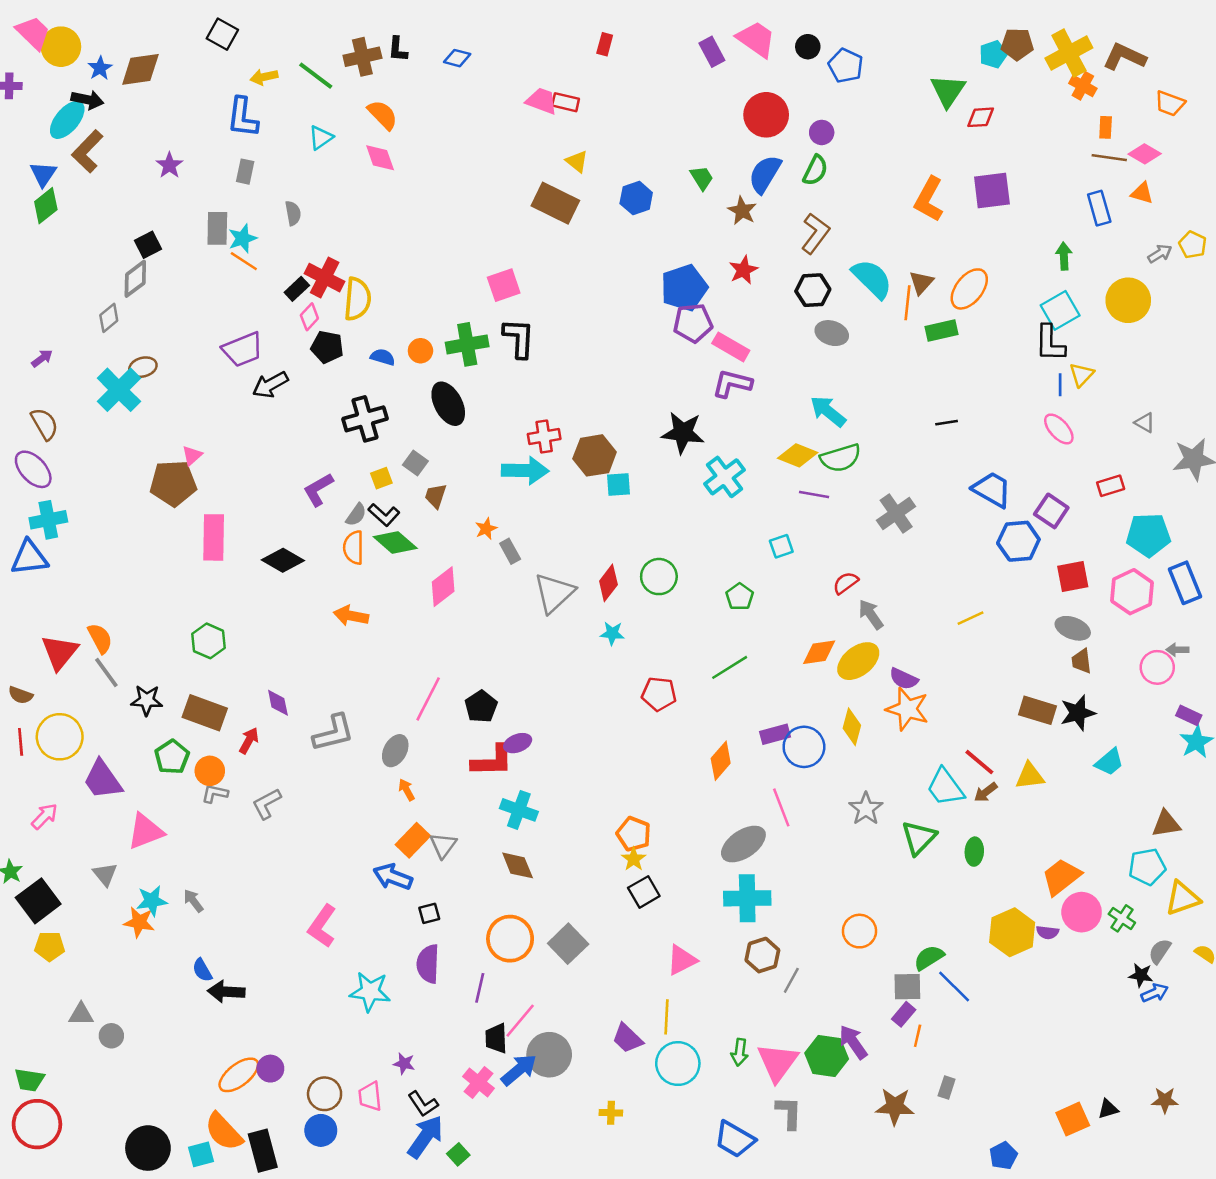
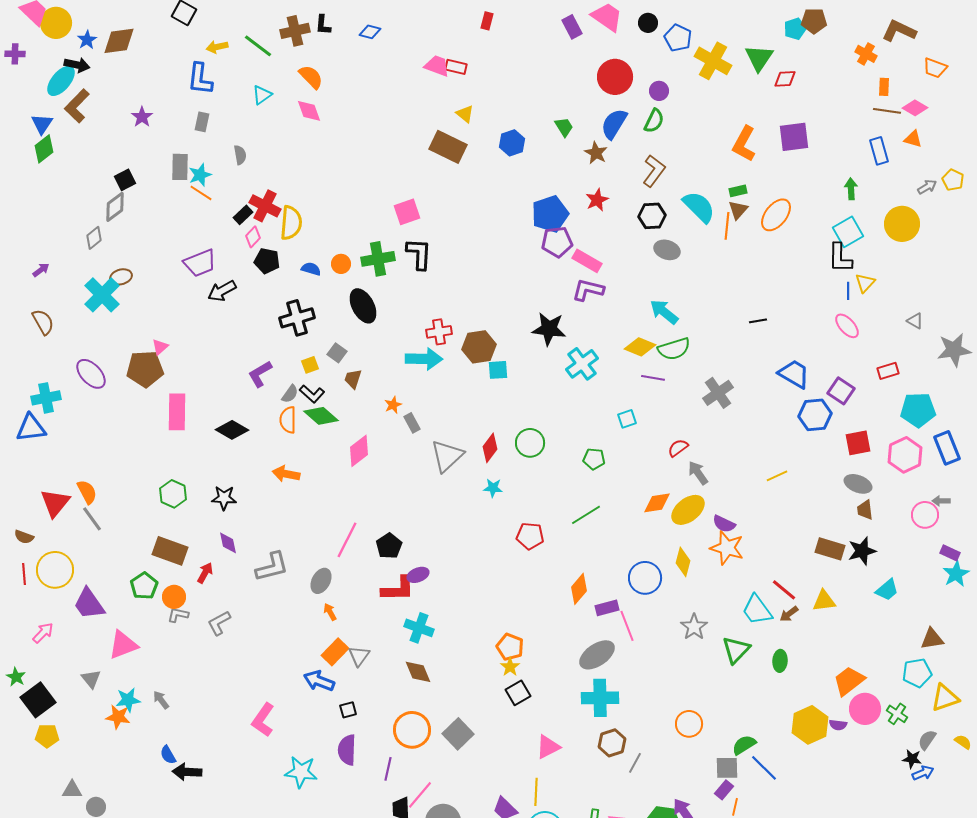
yellow cross: (1069, 53) -> (713, 61), moved, turned -33
green rectangle: (942, 331) -> (738, 191), moved, size x0.7
purple ellipse: (33, 469) -> (91, 374), moved
green pentagon: (740, 597) -> (594, 459), turned -30
black star: (147, 700) -> (224, 498), moved
purple rectangle: (775, 734) -> (607, 608), moved

